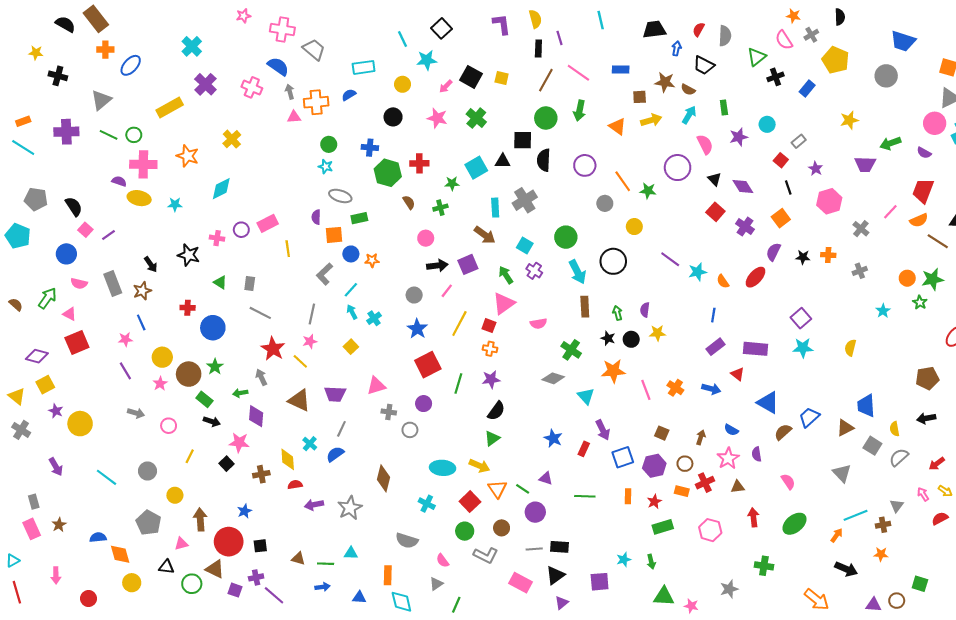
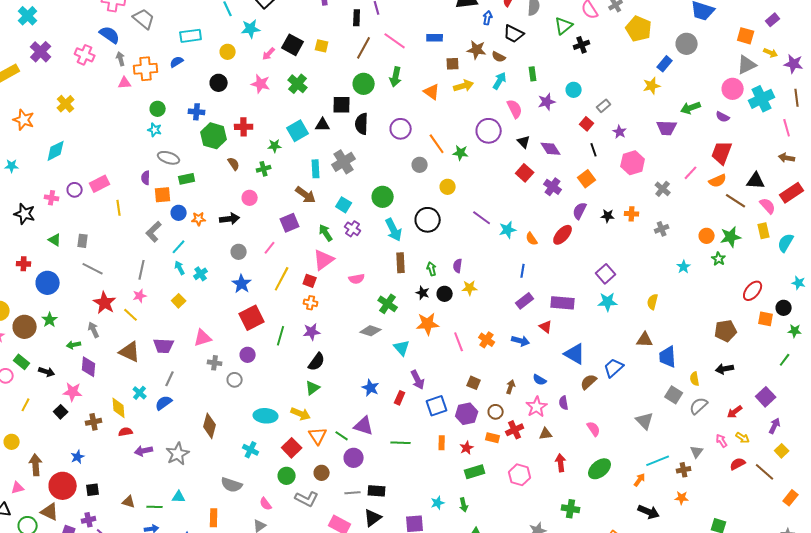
blue rectangle: (807, 89) -> (665, 64), moved
black arrow: (437, 266) -> (230, 219), moved
green rectangle: (204, 399) -> (22, 362), moved
brown triangle: (845, 428) -> (645, 340), moved, turned 30
purple triangle: (546, 478) -> (364, 426), size x1.5

